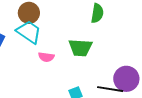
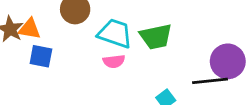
cyan trapezoid: (29, 32) -> (115, 33), moved

